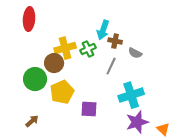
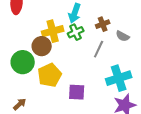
cyan arrow: (103, 30) -> (75, 13), moved
brown cross: (115, 41) -> (103, 24), turned -32

